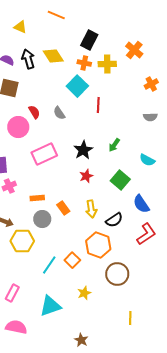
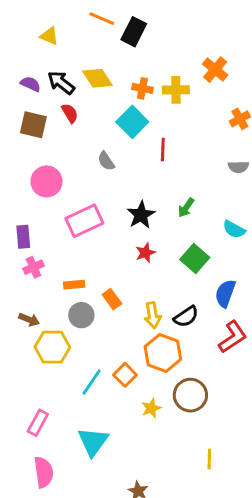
black rectangle: (89, 40) -> (134, 32), moved
black arrow: (28, 59) -> (61, 83), turned -36
red semicircle: (34, 112) -> (70, 113), moved
blue semicircle: (141, 204) -> (225, 293), turned 54
yellow arrow: (91, 209) -> (153, 315), moved
yellow star: (84, 293) -> (151, 408), moved
cyan triangle: (50, 306) -> (93, 442), turned -35
pink semicircle: (16, 327) -> (44, 472), turned 70

